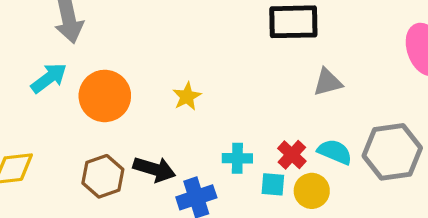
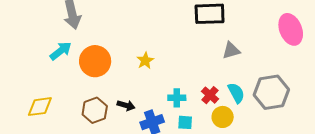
cyan semicircle: (335, 152) -> (236, 93), turned 40
black arrow: (154, 169) -> (126, 105), size x0.7
cyan square: (273, 184) -> (185, 122), moved

